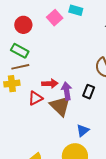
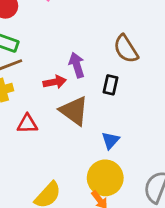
purple arrow: (67, 91) -> (77, 65), moved
red triangle: (35, 98) -> (27, 124), moved, turned 35

